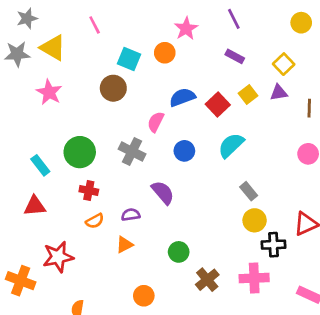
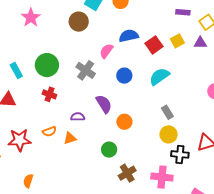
purple rectangle: (235, 56) -> (183, 12), moved, turned -32
orange semicircle: (95, 221) -> (49, 131), moved
orange circle: (144, 296) -> (124, 122), moved

